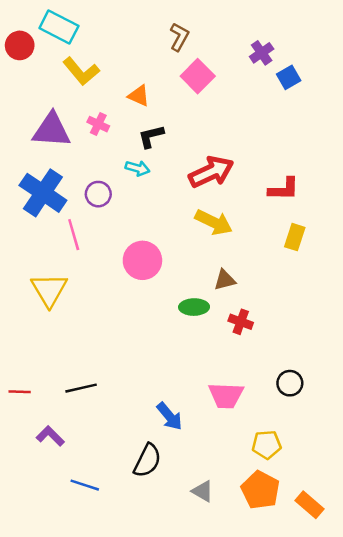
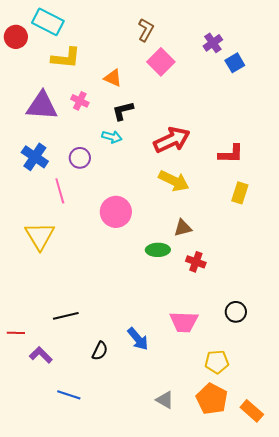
yellow L-shape: (81, 71) -> (66, 58), turned -44
blue cross: (43, 193) -> (35, 157), size x0.7
red line: (20, 392) -> (16, 333), moved
black semicircle: (147, 461) -> (100, 351), moved, size x0.7

